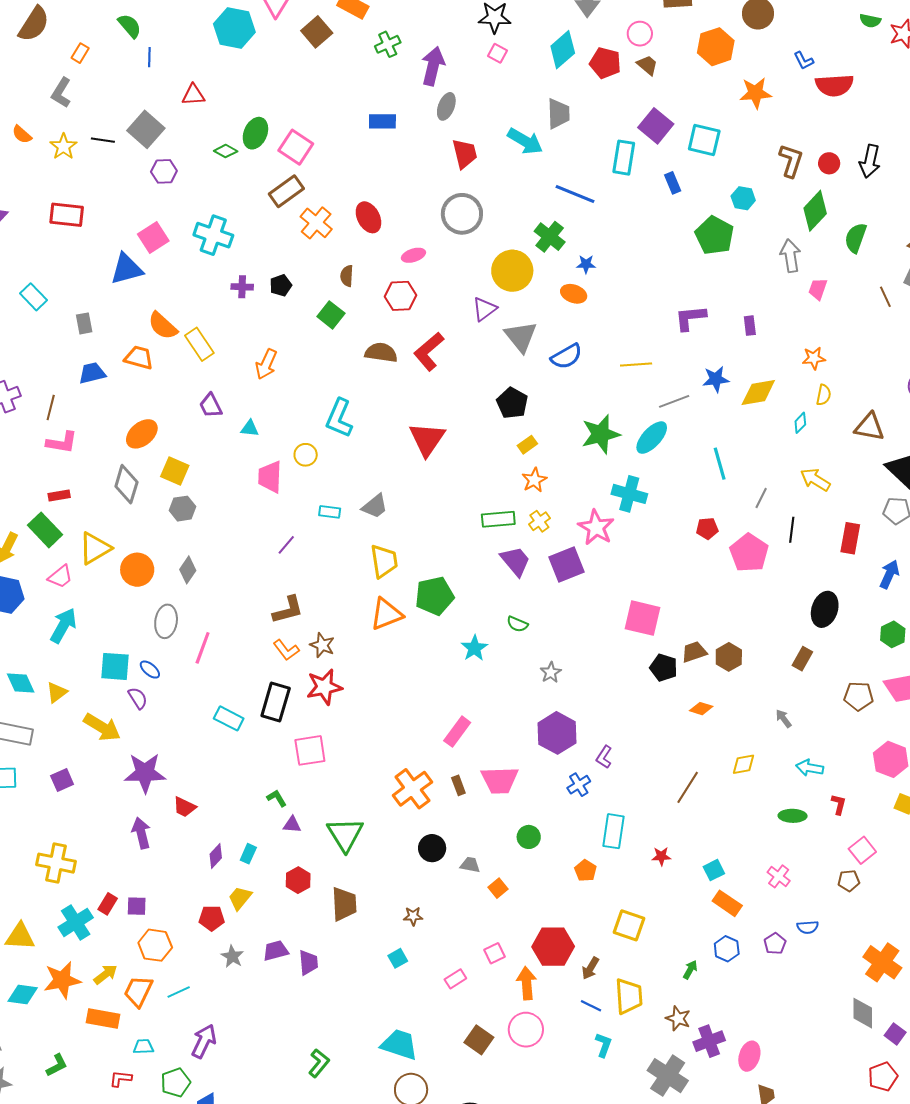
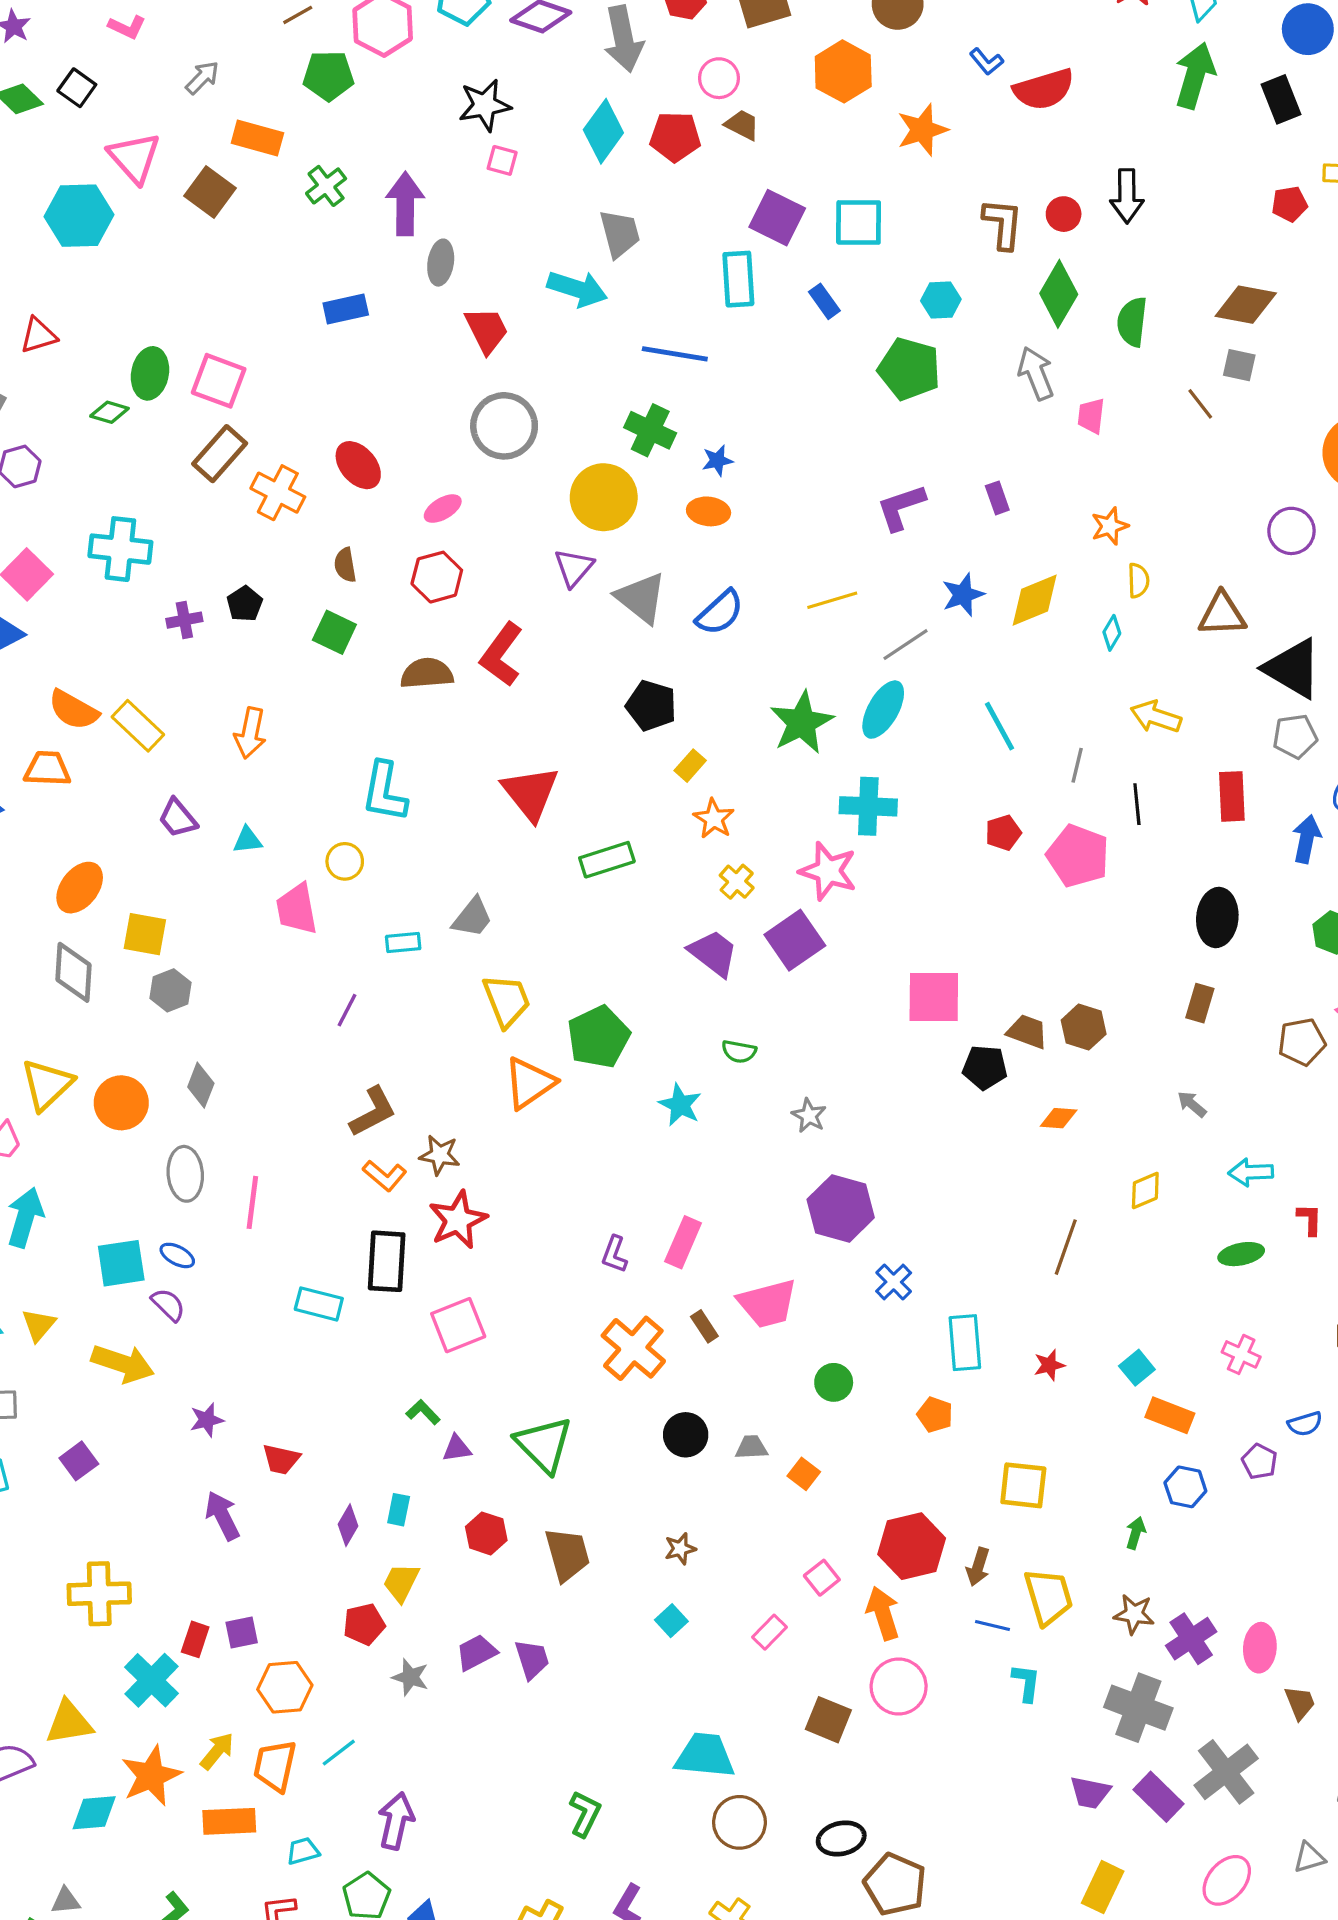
green rectangle: (498, 519) -> (607, 860), moved
brown trapezoid: (694, 652) -> (1027, 1032), turned 52
purple L-shape: (604, 757) -> (614, 1254), moved
purple star: (145, 773) -> (207, 1420), size x0.5

